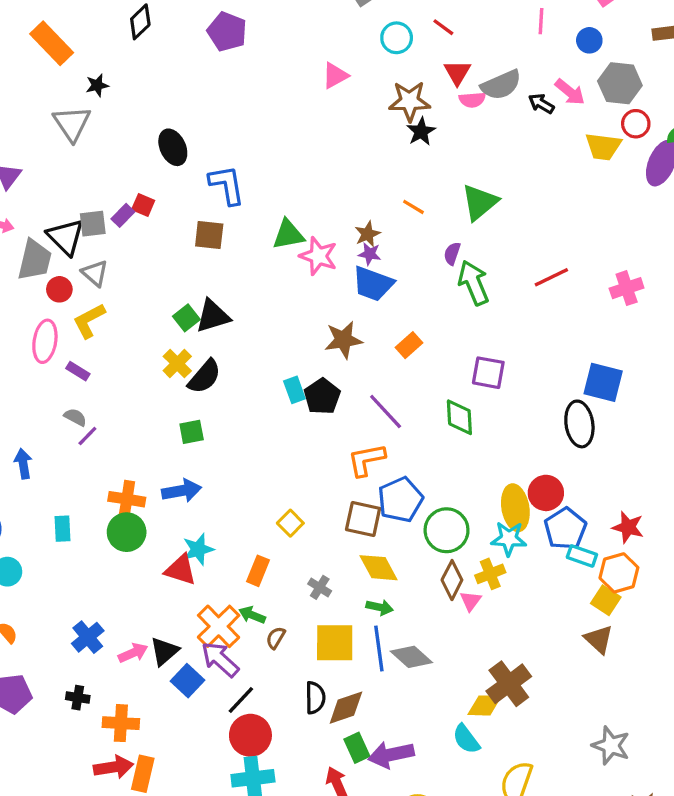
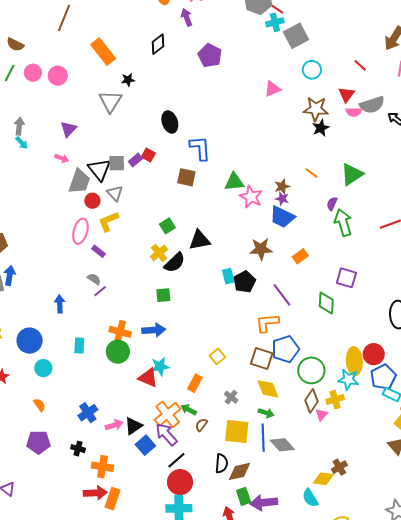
red line: (443, 27) -> (360, 65), moved
black triangle: (213, 316) -> (200, 240), moved
brown cross: (509, 684) -> (339, 467), size x0.6

